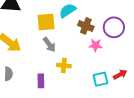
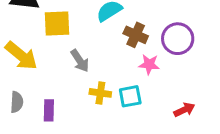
yellow square: (46, 22) -> (57, 23), moved
cyan square: (100, 79) -> (130, 96), moved
purple rectangle: (41, 81) -> (49, 110), moved

